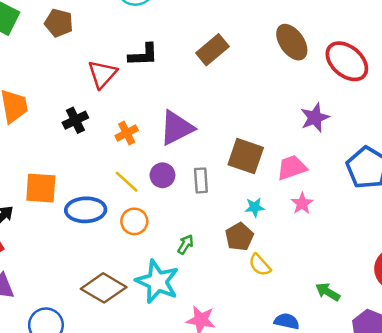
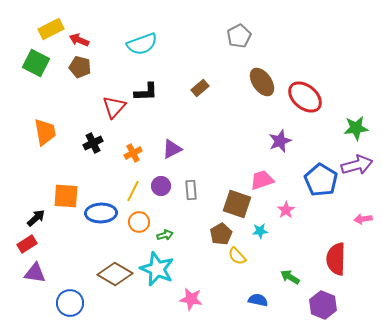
brown rectangle: (212, 50) -> (200, 88), size x0.7
purple triangle: (177, 128) -> (172, 149), size x0.7
brown square: (246, 156) -> (237, 204), moved
yellow line: (127, 182) -> (133, 191), turned 75
pink star: (302, 203) -> (286, 210), moved
cyan star: (255, 207) -> (260, 231), moved
green arrow: (186, 244) -> (165, 235), moved, turned 42

